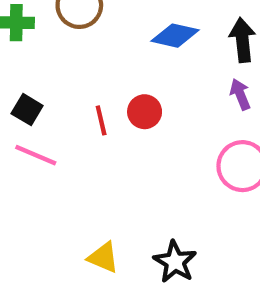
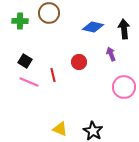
purple arrow: (240, 94) -> (111, 54), moved
red line: (101, 120) -> (53, 75), moved

